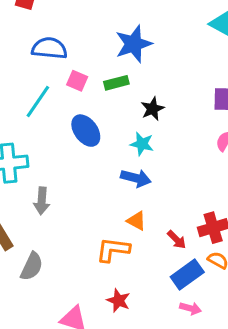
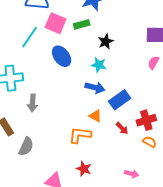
pink square: (77, 81) -> (56, 23), size x1.5
blue rectangle: (187, 274) -> (120, 100), moved

